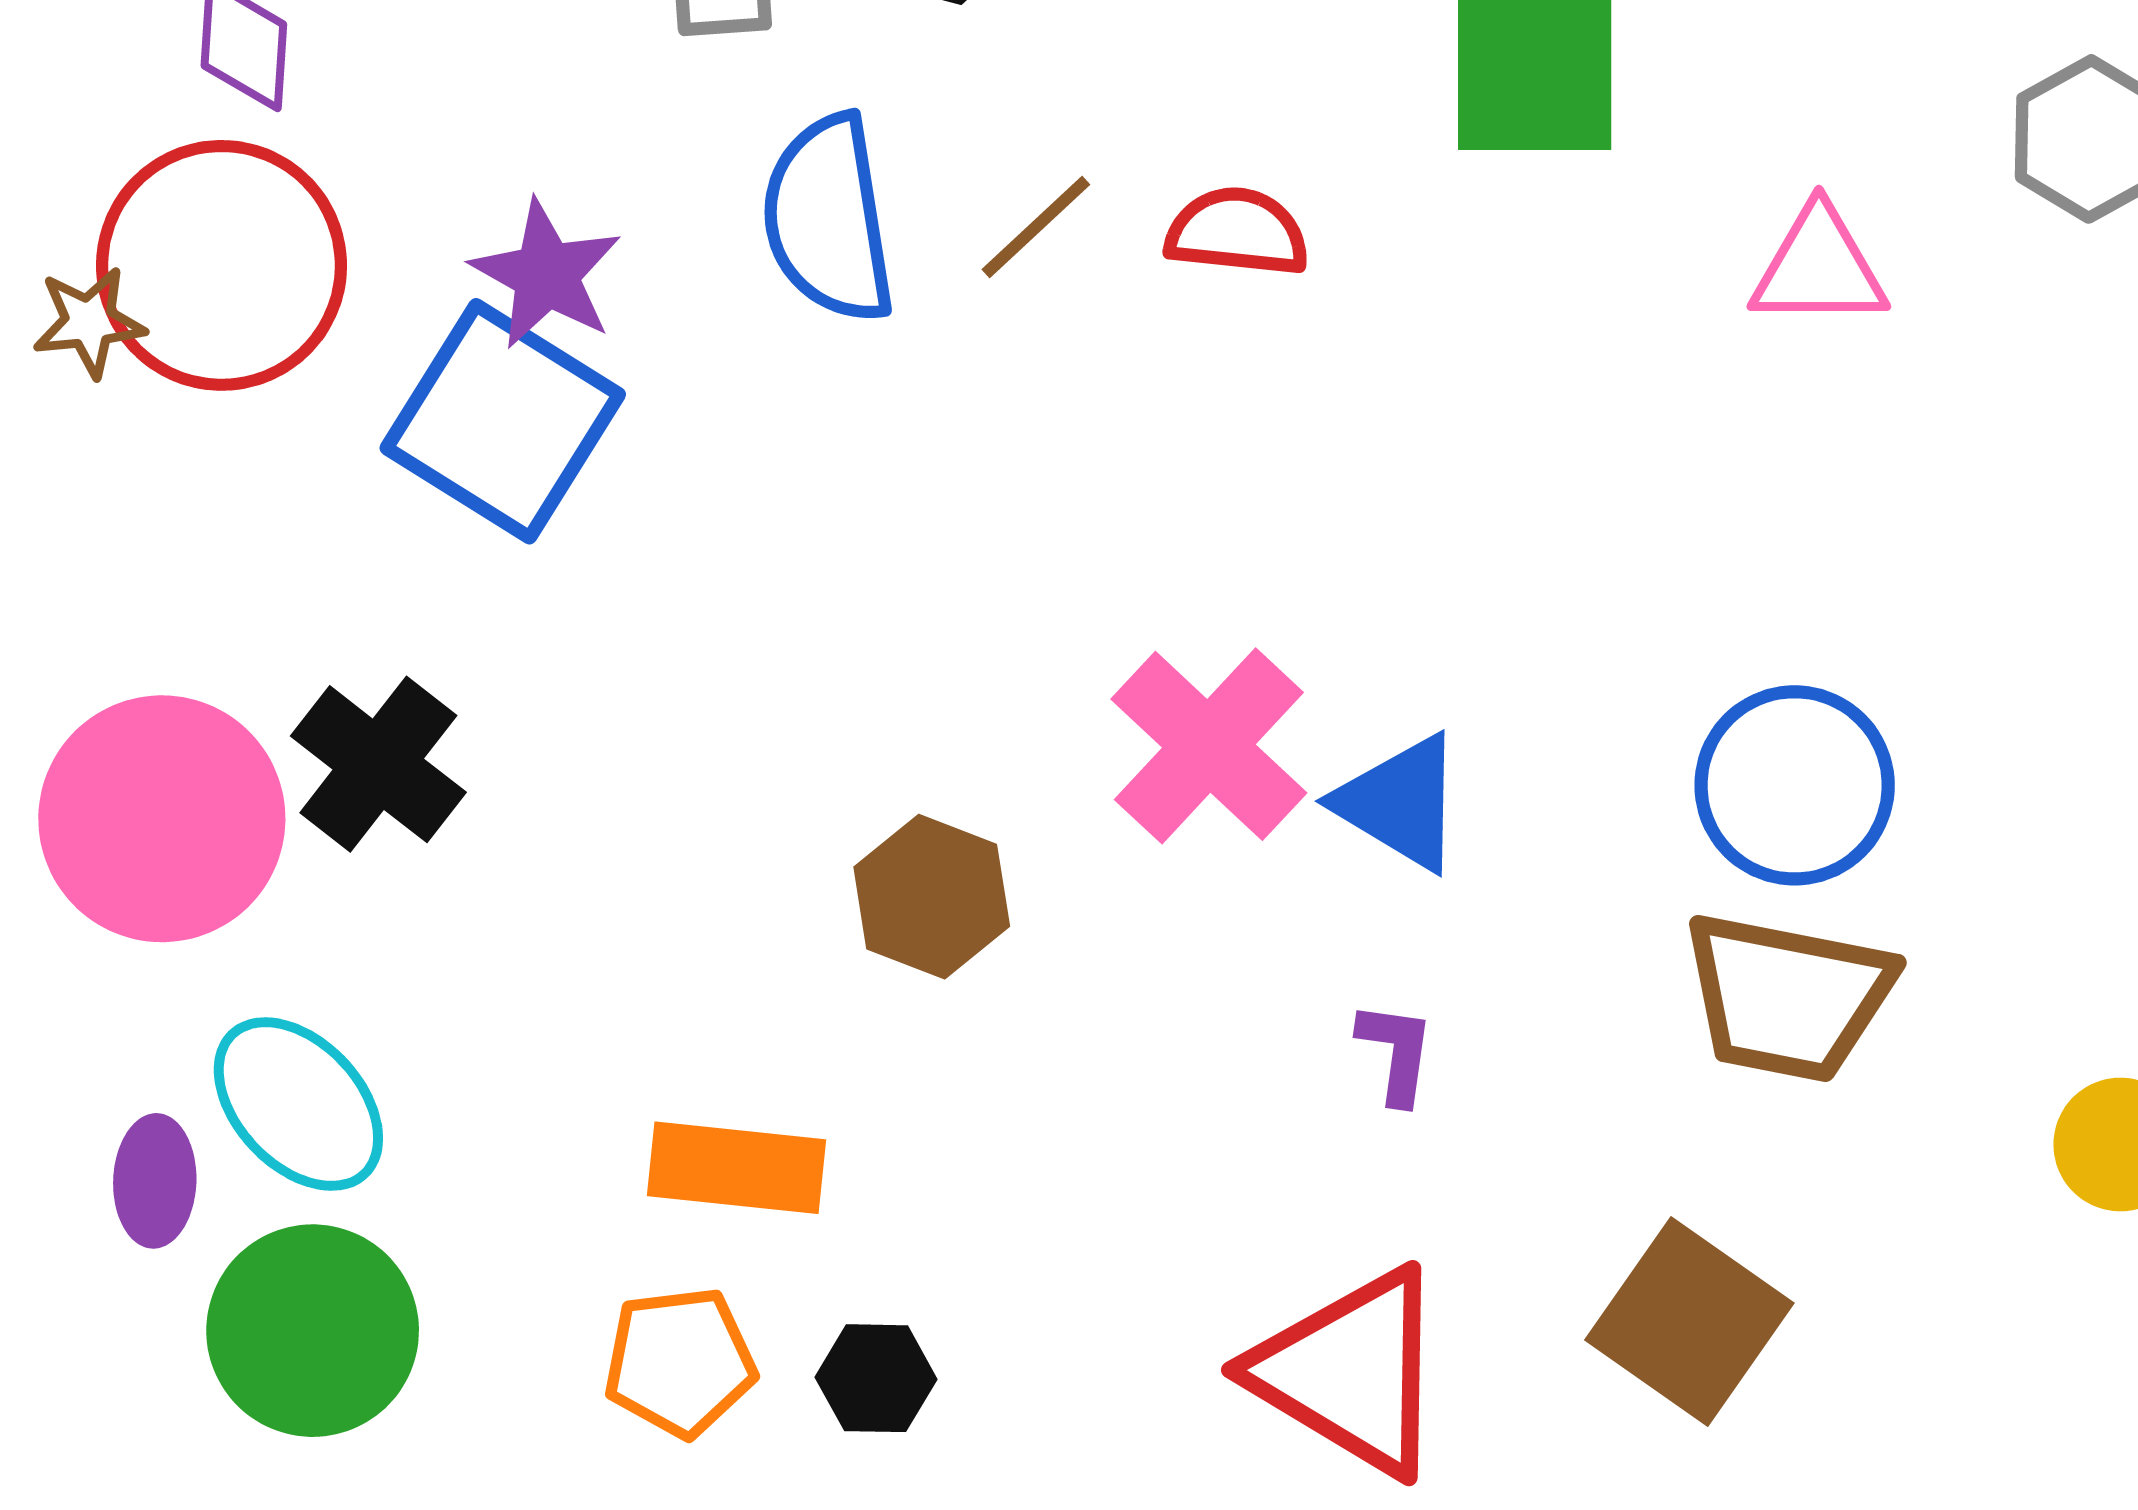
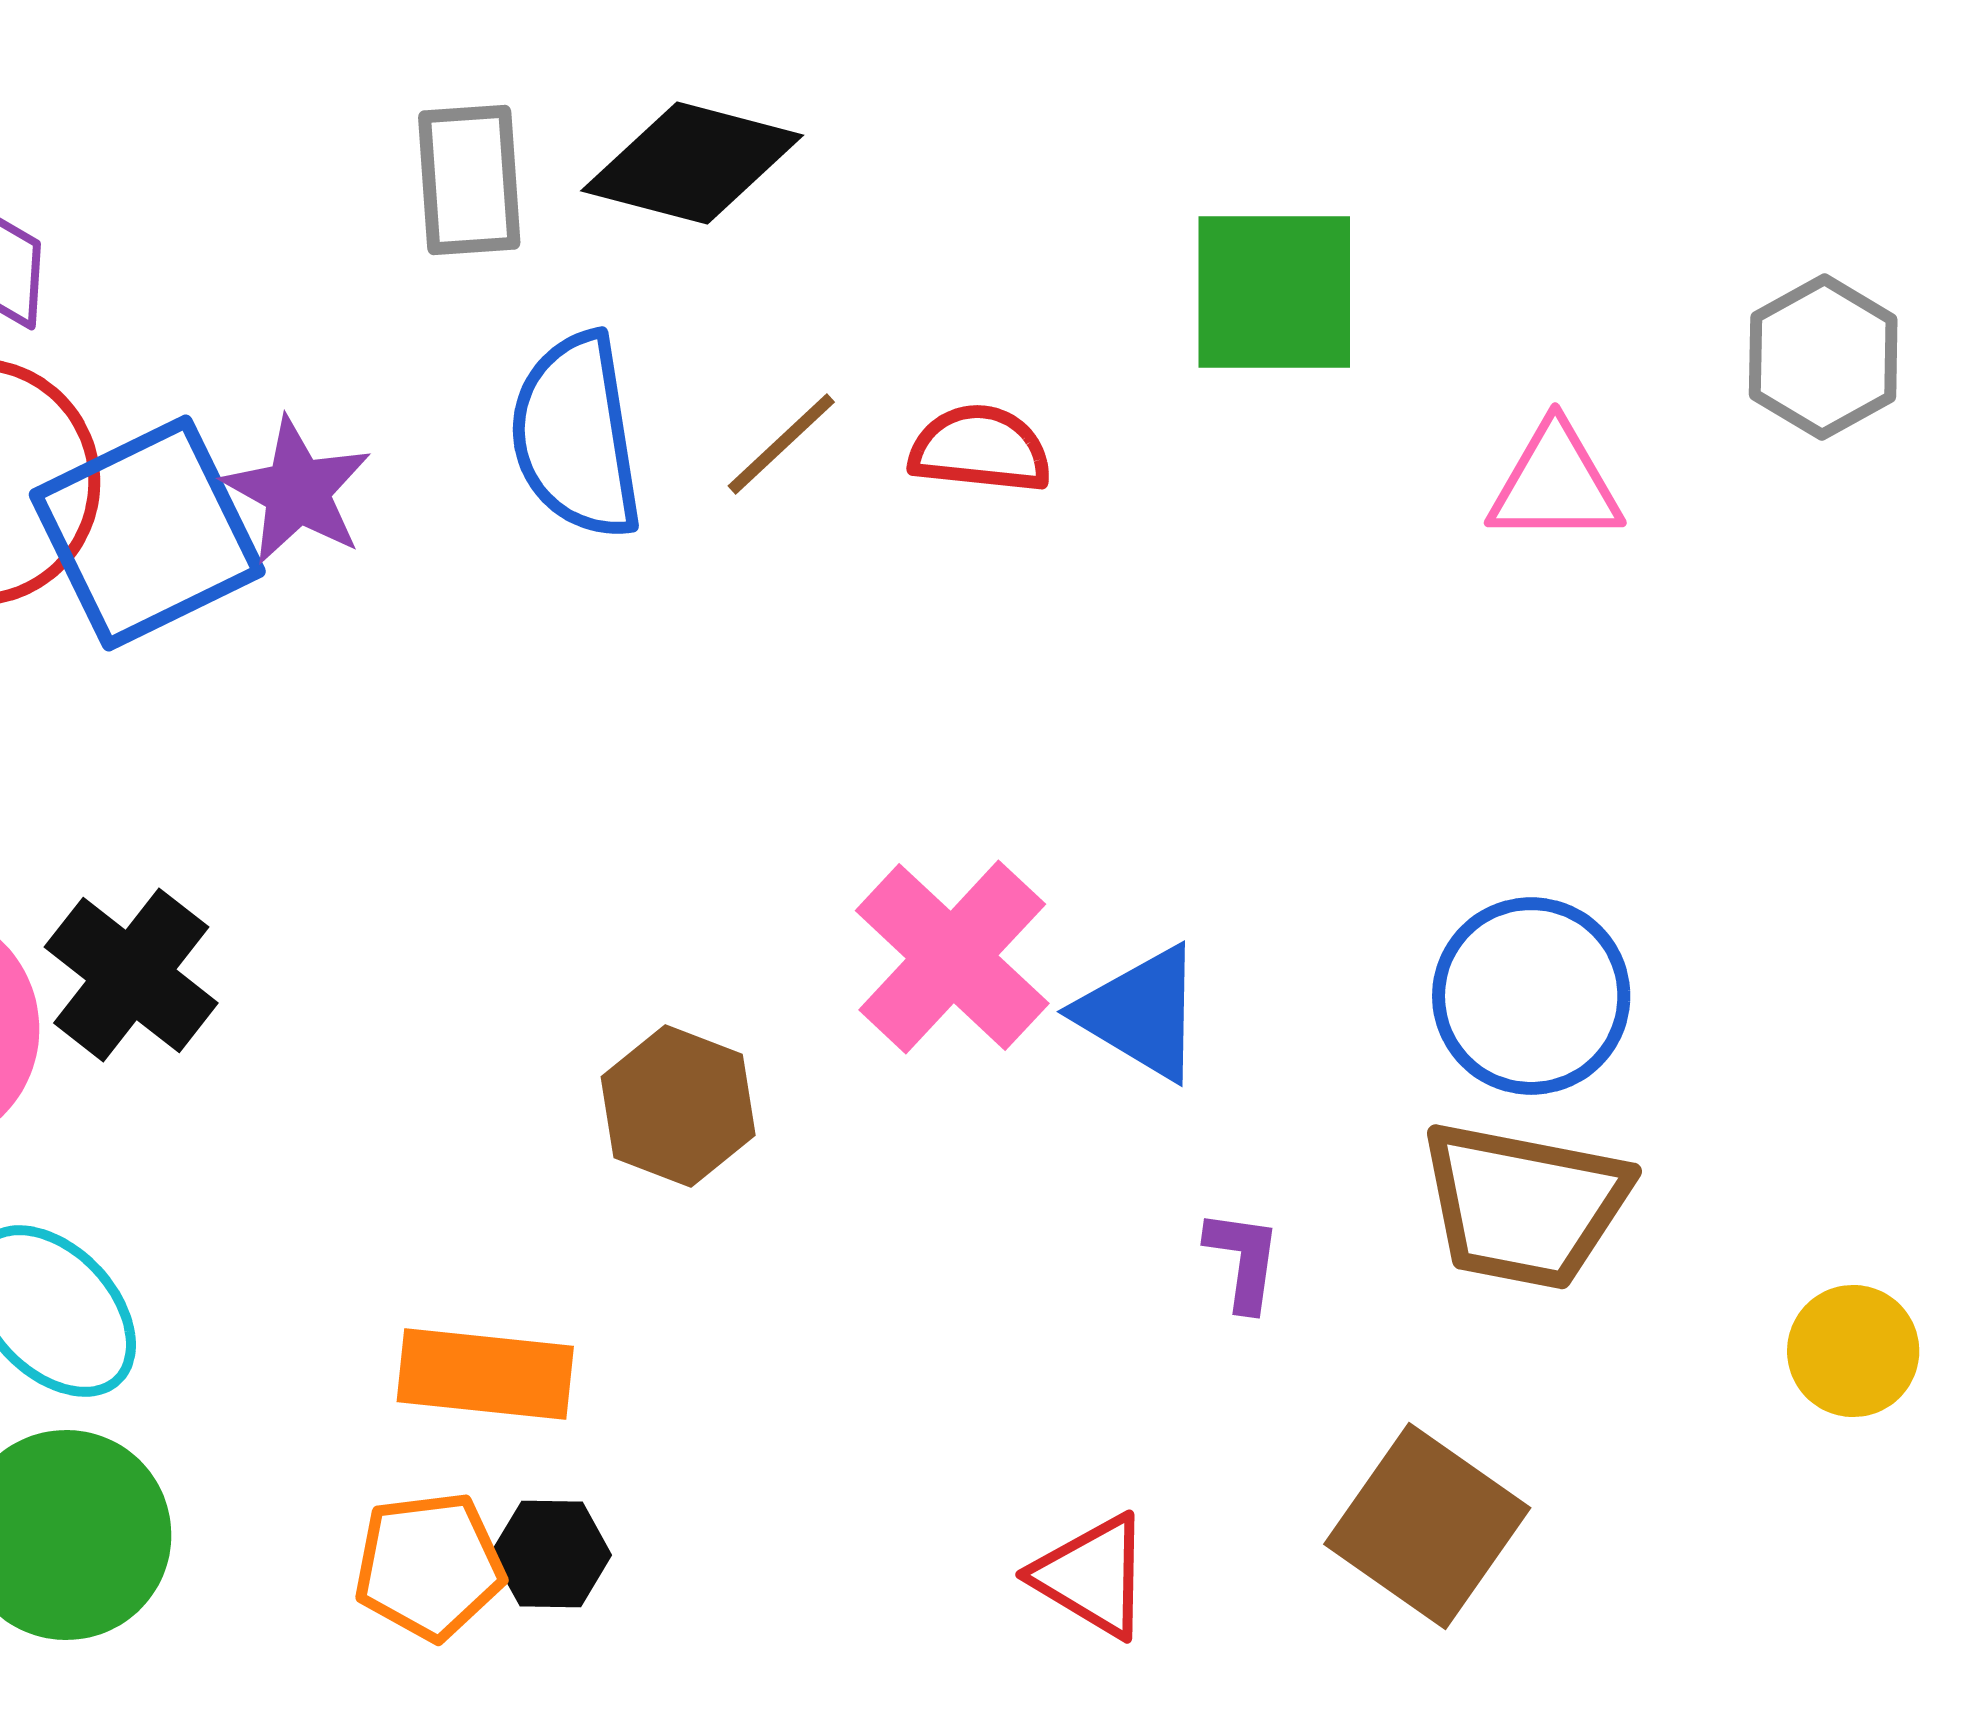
blue square: (503, 421) -> (147, 533), moved, turned 32
purple L-shape: (1396, 1052) -> (1243, 1260), moved
red triangle: (1350, 1372) -> (1092, 1576), size x0.6
black hexagon: (876, 1378) -> (551, 1554), moved

